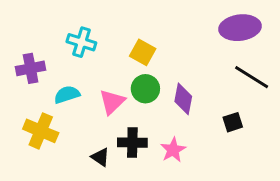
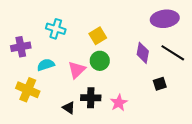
yellow square: (143, 52) -> (98, 36), turned 30
purple diamond: (183, 99) -> (143, 53), moved

